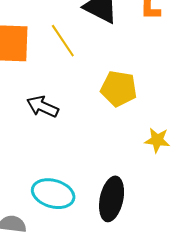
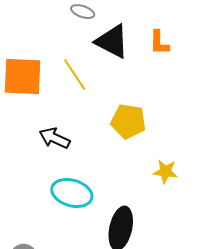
cyan ellipse: (53, 194) -> (72, 193), moved

